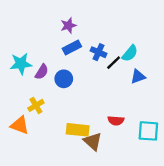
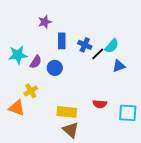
purple star: (68, 25) -> (45, 22), moved
blue rectangle: (72, 48) -> (62, 41), turned -63
brown triangle: (93, 141) -> (71, 130), moved

